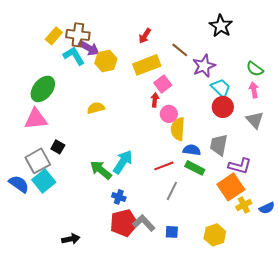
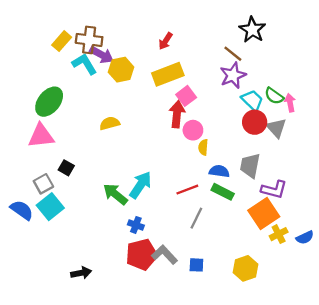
brown line: (180, 50) -> (233, 54), moved
green semicircle: (255, 69) -> (274, 96), moved
red arrow: (155, 100) -> (177, 114), size x1.6
gray triangle: (255, 120) -> (276, 128), moved
yellow semicircle: (178, 129) -> (203, 147), size x0.6
gray square: (38, 161) -> (43, 184), size x0.7

